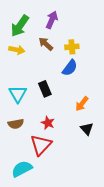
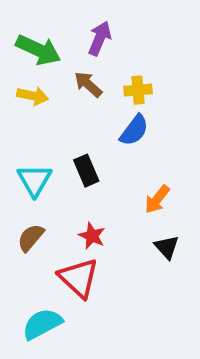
green arrow: (20, 26) -> (38, 50), turned -100
brown semicircle: (16, 124) -> (31, 238), turned 140
red triangle: (41, 145) -> (79, 278), turned -30

